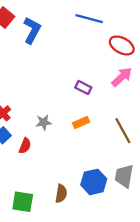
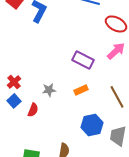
purple rectangle: (83, 87) -> (83, 60), size x1.5
blue hexagon: (94, 182) -> (92, 125), moved

